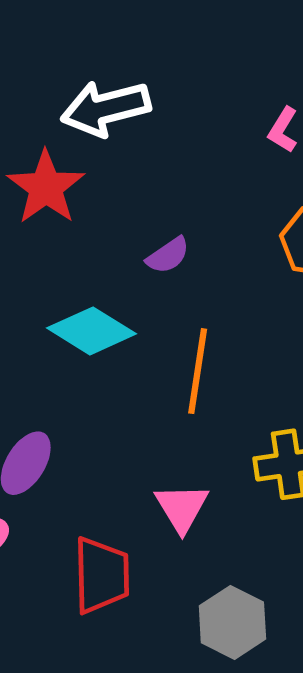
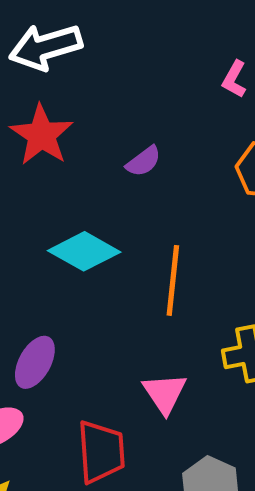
white arrow: (106, 108) -> (46, 47), moved
purple semicircle: (168, 255) -> (144, 161), moved

